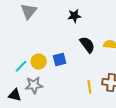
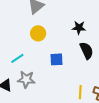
black star: (74, 16) -> (79, 28), moved
yellow circle: (39, 62) -> (38, 33), moved

